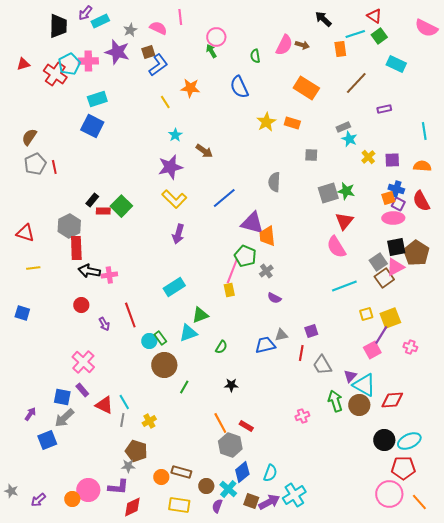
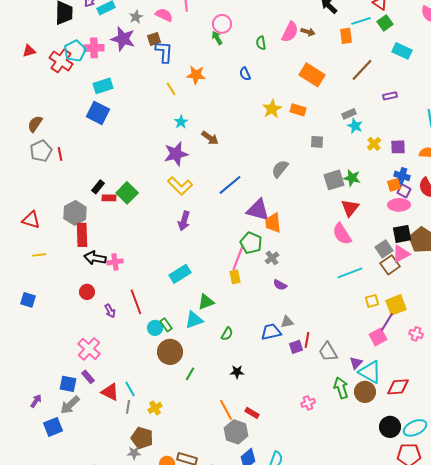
blue L-shape: (158, 65) -> (164, 52), turned -50
blue semicircle: (239, 87) -> (245, 74), size x0.6
gray semicircle: (274, 182) -> (280, 169), turned 36
purple square: (311, 331) -> (296, 347), moved

